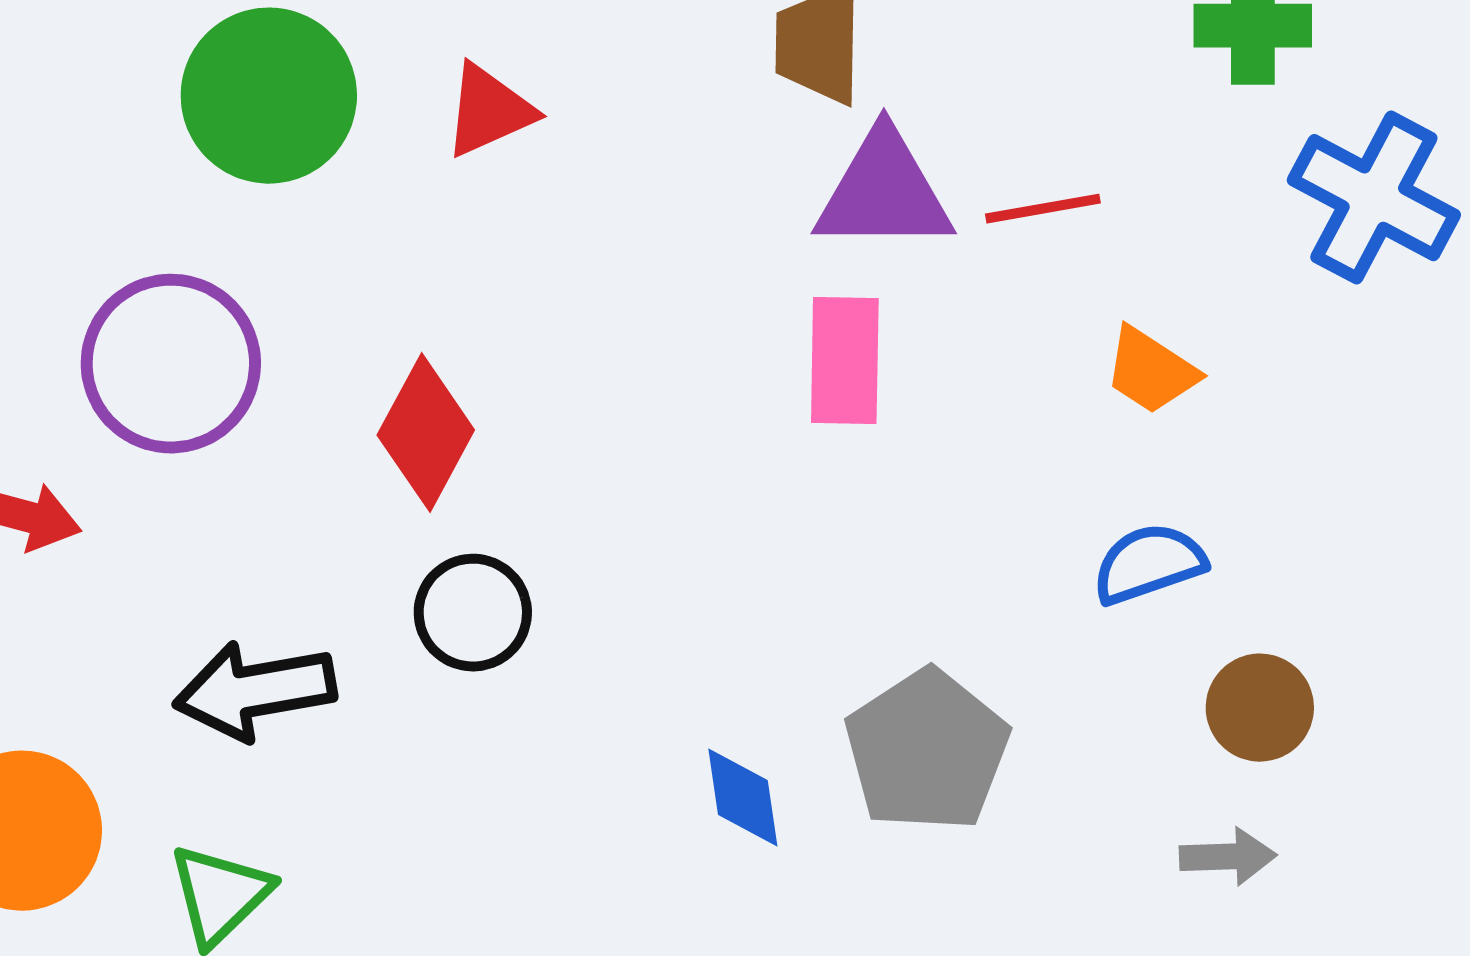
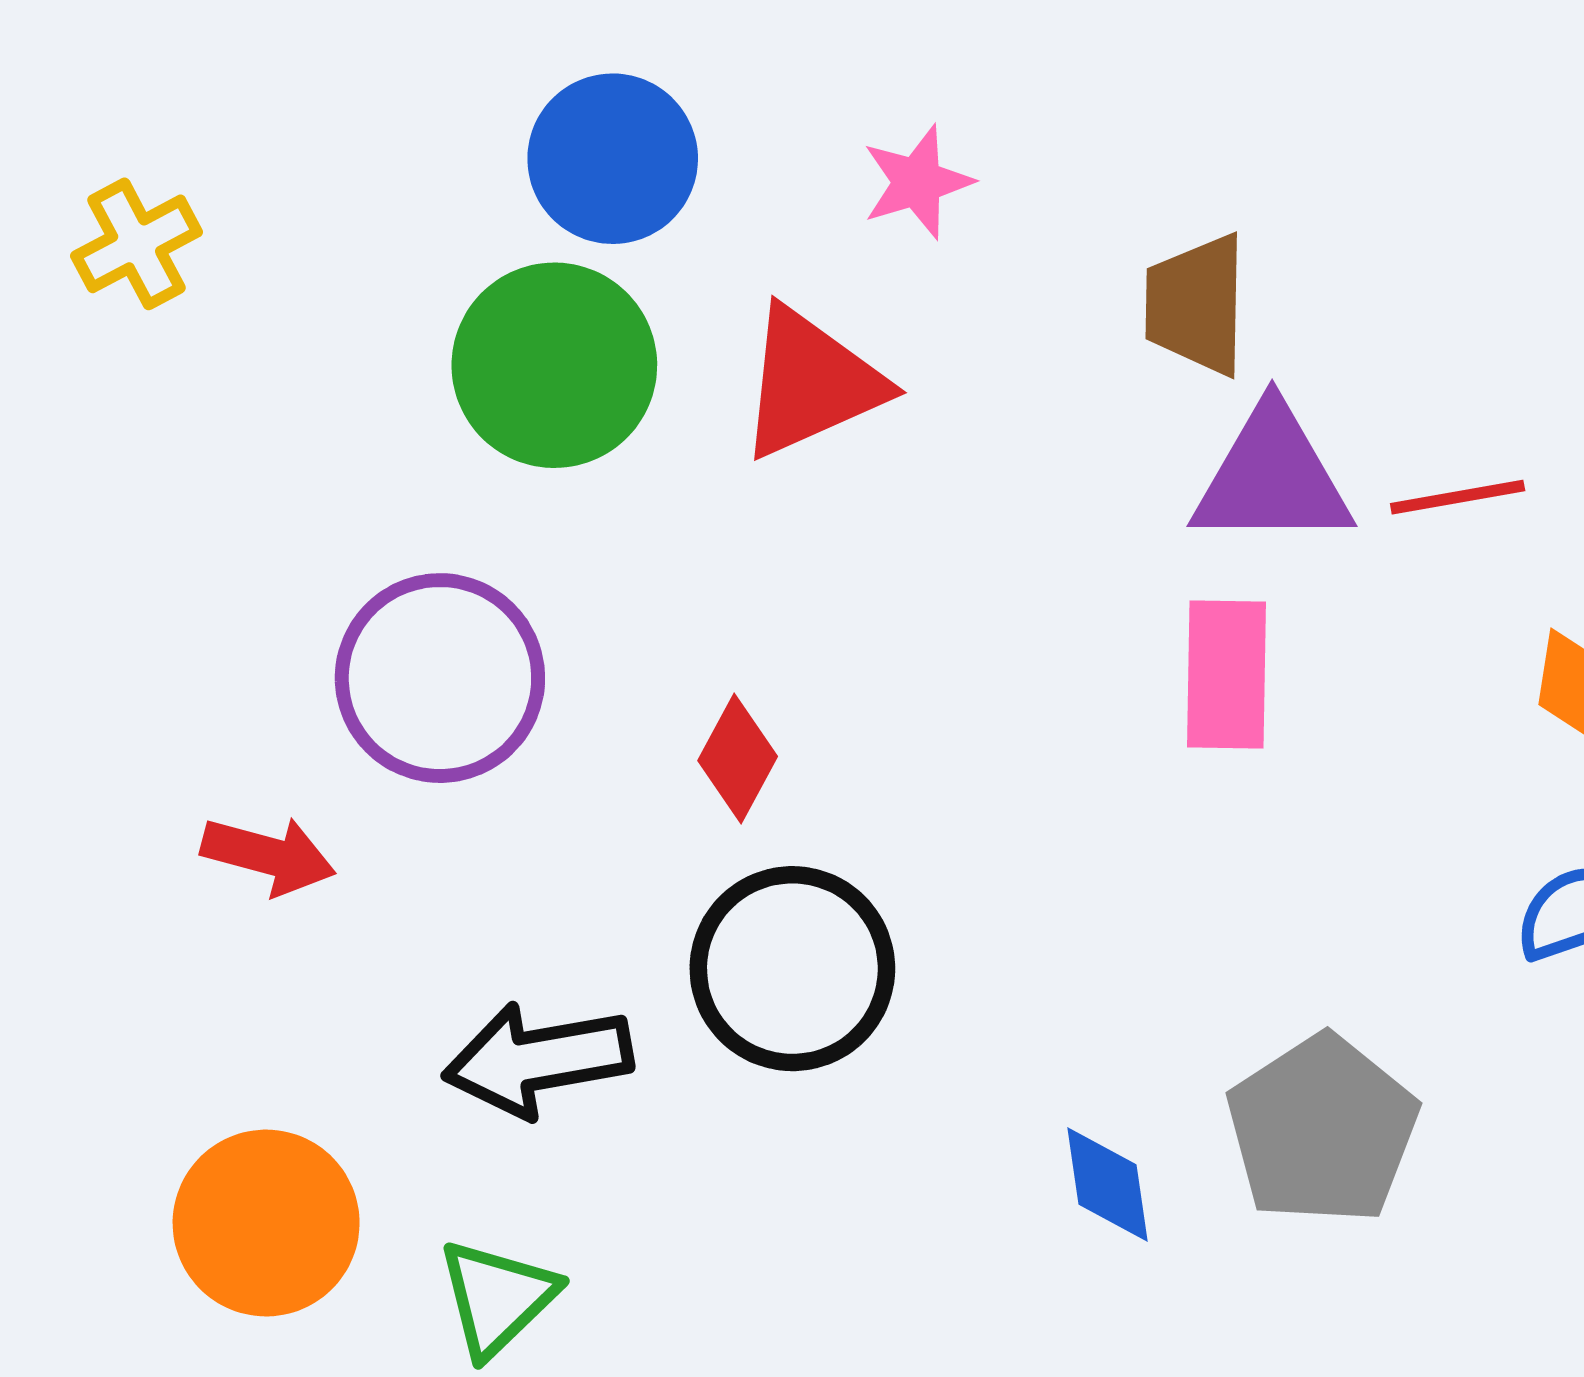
red triangle: (489, 111) -> (811, 383), size x1.4
red diamond: (426, 433) -> (738, 759), size x0.7
black circle: (473, 613) -> (792, 969), size x1.5

